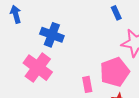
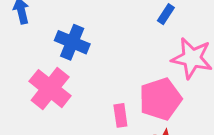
blue rectangle: (116, 13) -> (166, 14), turned 56

